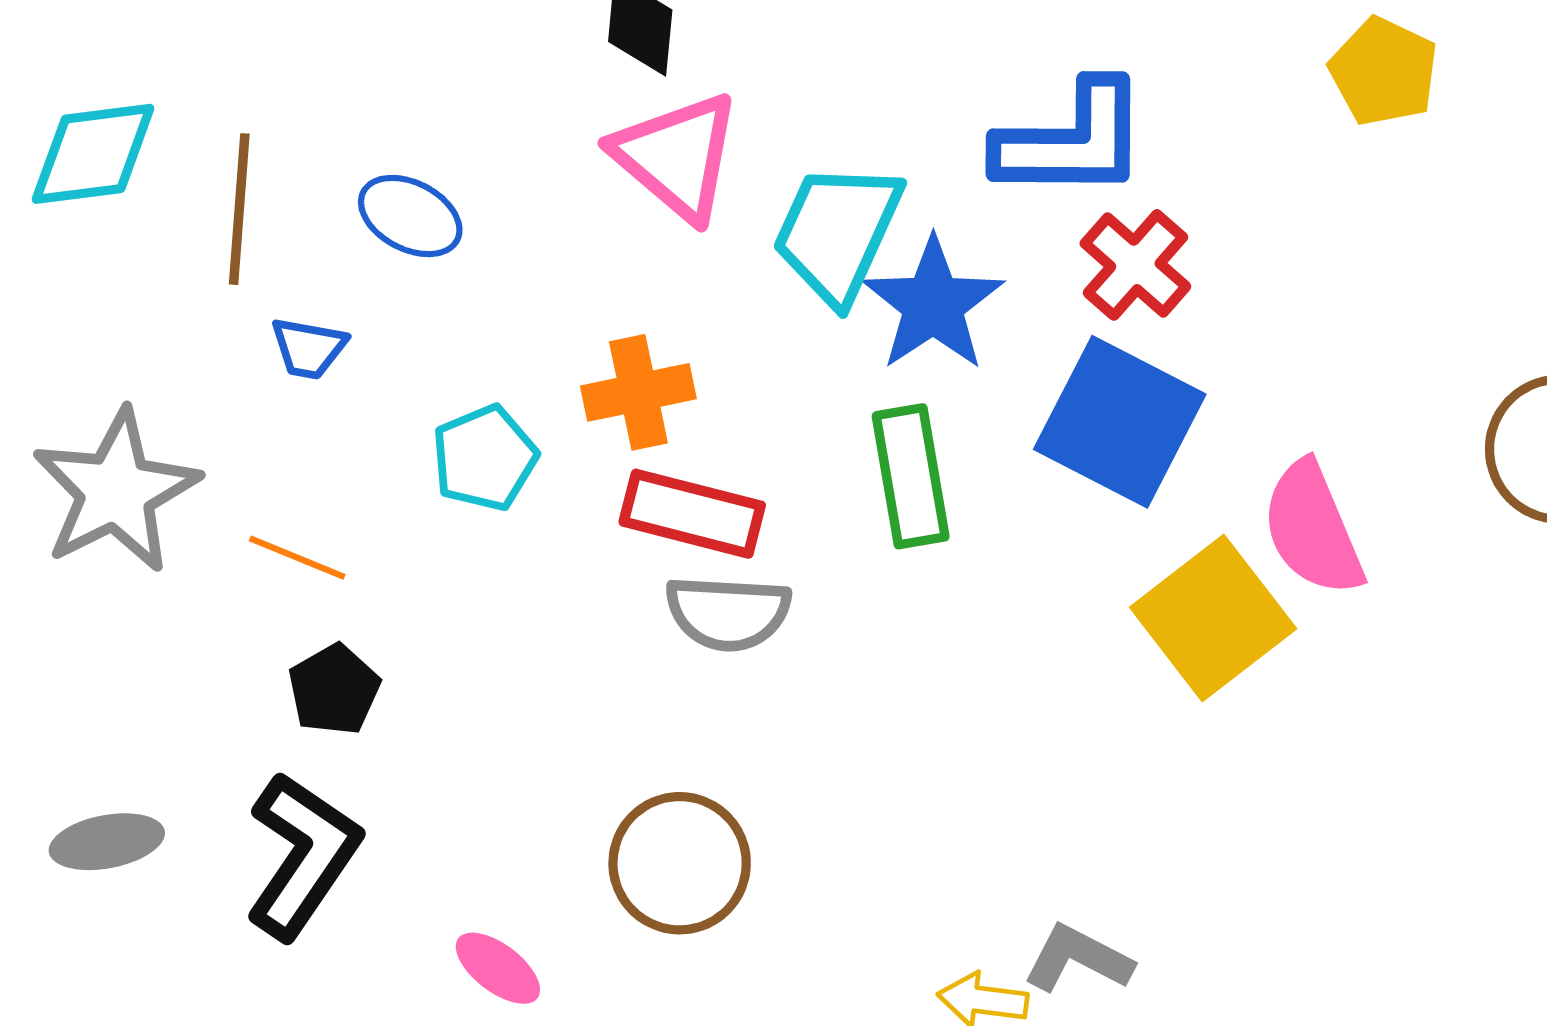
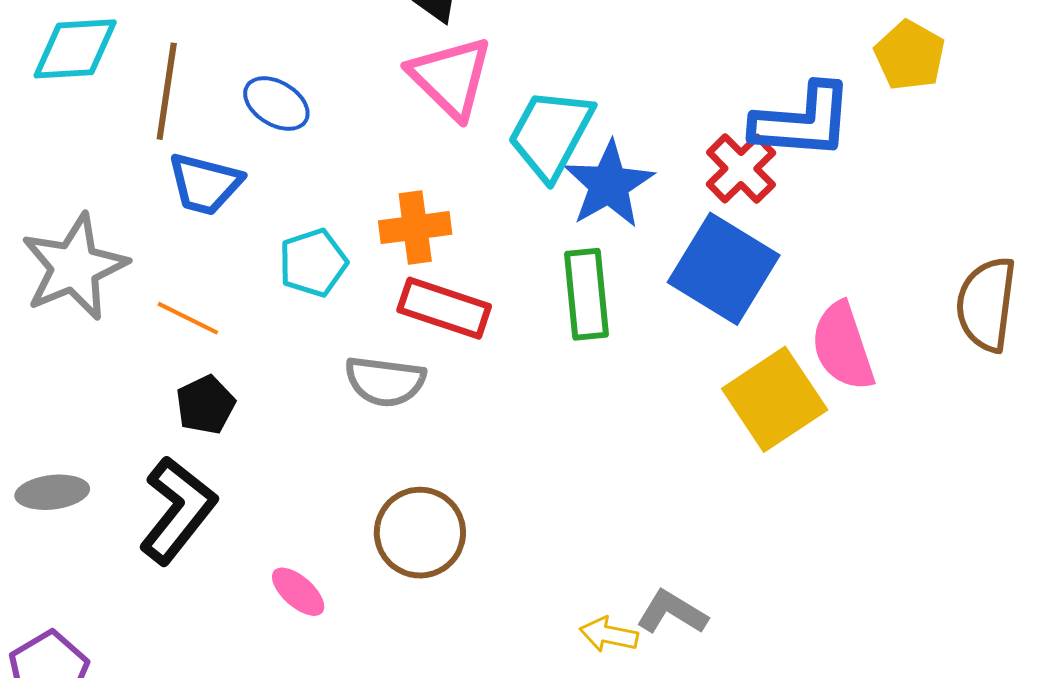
blue L-shape: (1072, 141) -> (803, 121), moved
blue trapezoid: (309, 348) -> (205, 184), size x1.5
gray semicircle: (728, 613) -> (385, 381), moved

